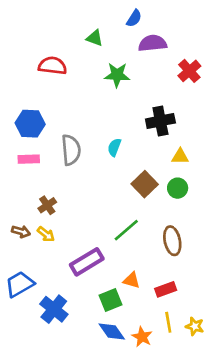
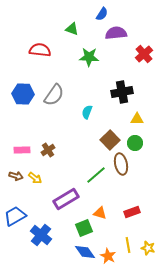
gray semicircle: (71, 150) -> (54, 95), moved, turned 40
pink rectangle: (29, 159) -> (22, 150), moved
brown cross: (47, 205) -> (48, 150), moved
brown ellipse: (172, 241) -> (121, 164), moved
red rectangle: (166, 289) -> (132, 212), moved

